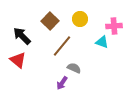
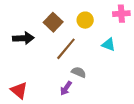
pink cross: (114, 26) -> (121, 14), moved
black arrow: (22, 36) -> (23, 38), turned 132
red triangle: (18, 60) -> (19, 90), moved

